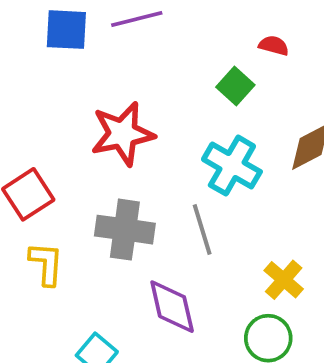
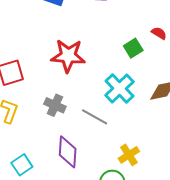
gray line: (202, 229) -> (95, 117), turned -60
gray cross: (125, 230) -> (55, 105), size x0.7

